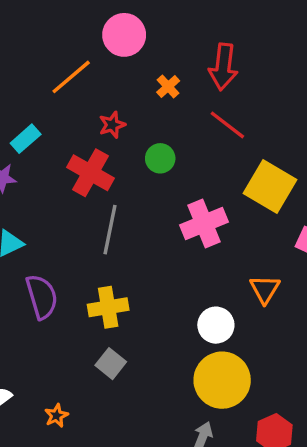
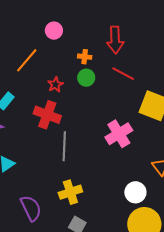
pink circle: (124, 35) -> (54, 31), size x0.7
orange cross: (168, 87) -> (85, 57), turned -32
green circle: (160, 158) -> (86, 78), moved
purple semicircle: (42, 297) -> (31, 208), moved

